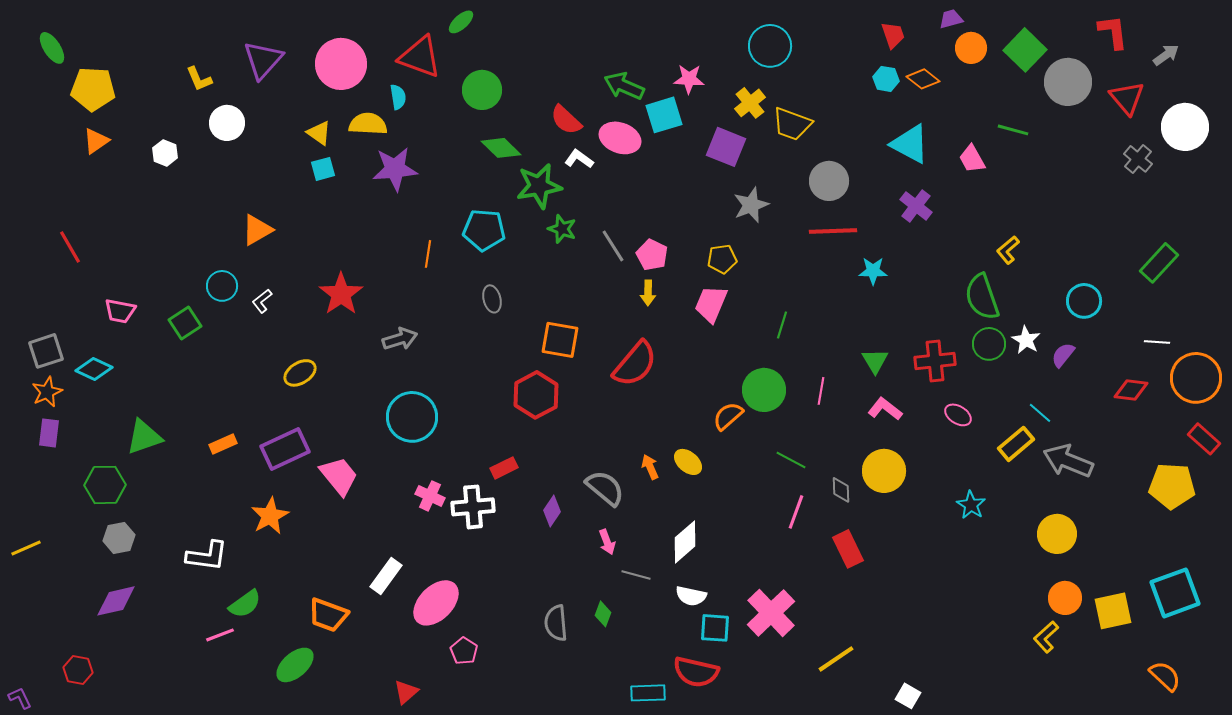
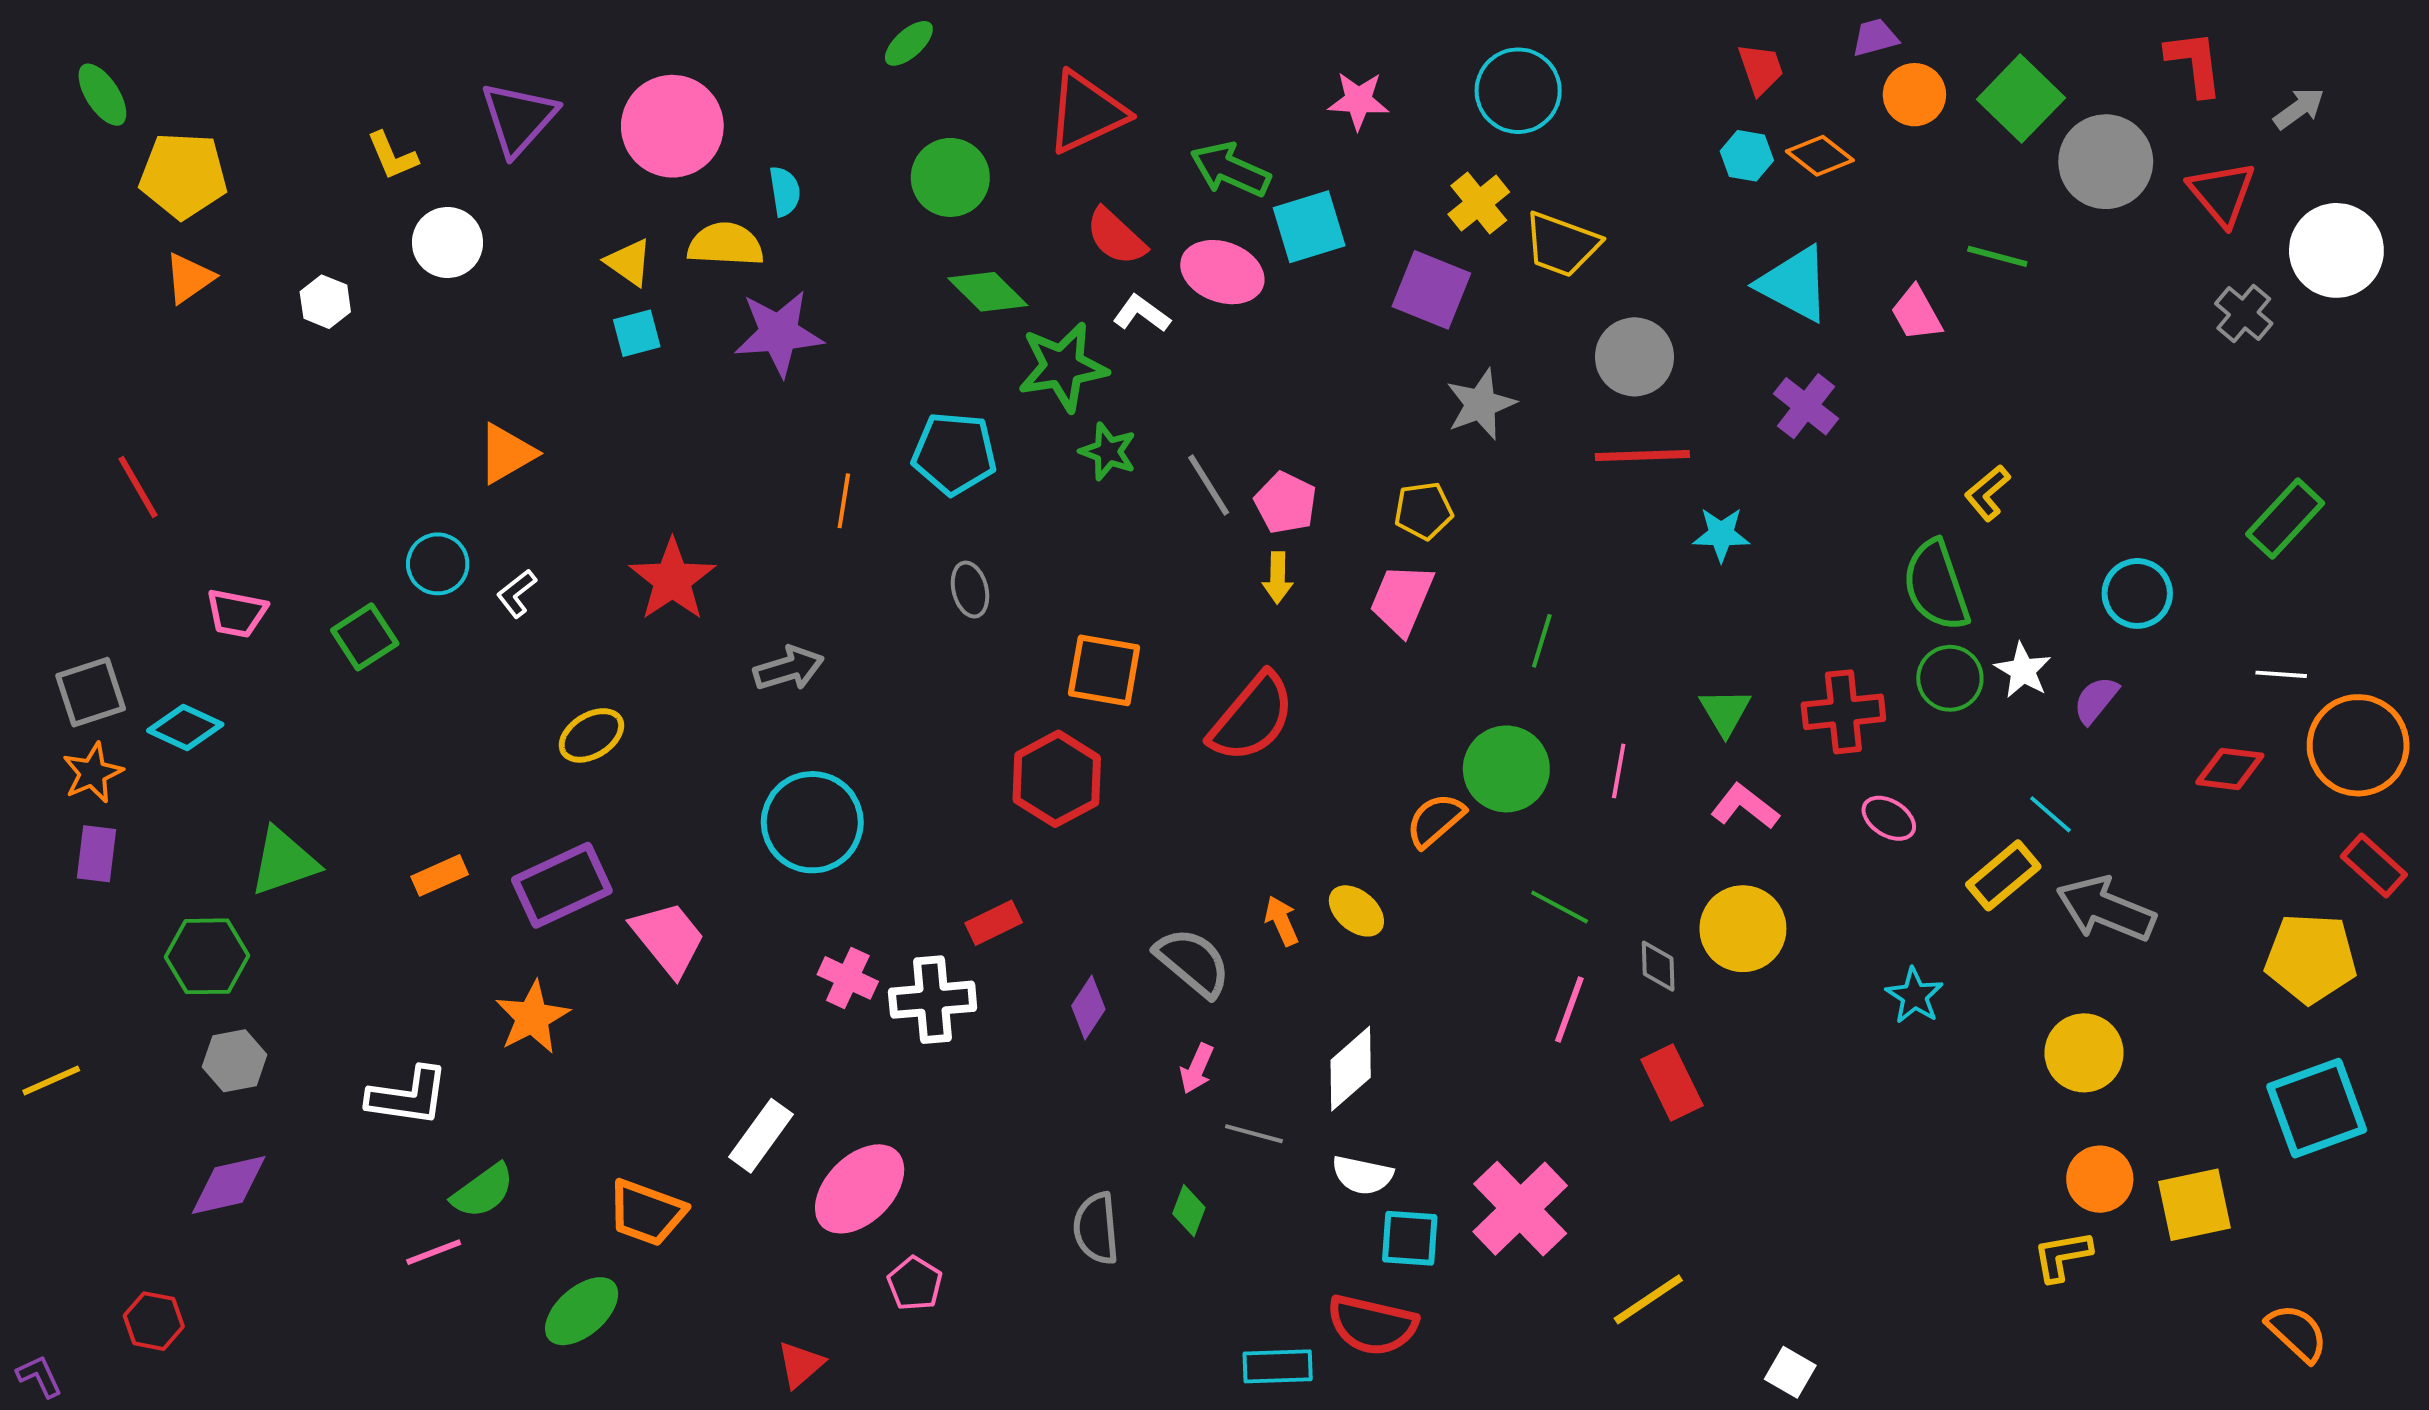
red triangle: (420, 57) -> (1086, 112), moved, turned -45
pink star: (689, 79) -> (1358, 101), moved
pink arrow: (607, 542) -> (1197, 1069), turned 45
cyan square: (1175, 593) -> (2317, 1108), moved
yellow L-shape: (1046, 637) -> (2062, 1256), turned 32

